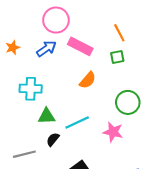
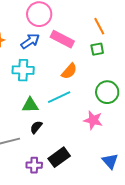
cyan cross: (31, 89) -> (23, 70), moved
cyan line: (77, 122) -> (59, 97), moved

